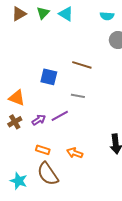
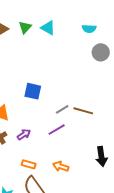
brown line: (82, 65) -> (83, 111), moved
gray line: (78, 96) -> (62, 109), turned -40
purple line: (60, 116) -> (57, 130), moved

